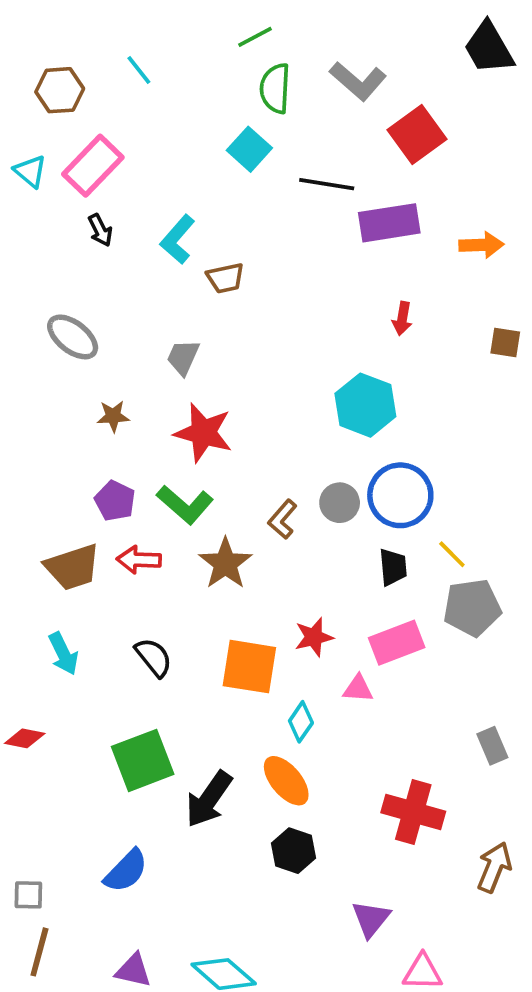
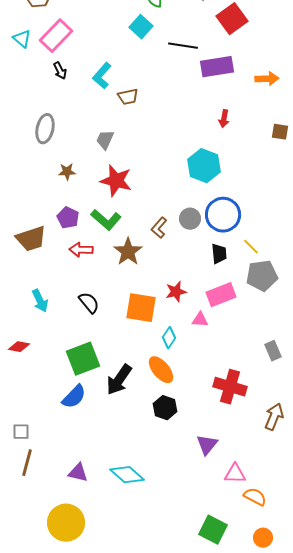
gray ellipse: (73, 337) -> (45, 129), turned 64
brown trapezoid: (73, 567) -> (31, 239), moved
blue semicircle: (126, 871) -> (74, 397), moved

